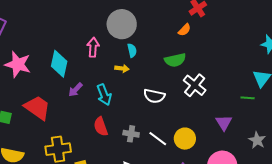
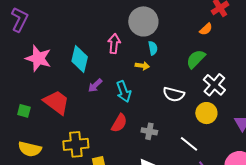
green semicircle: (175, 60) -> (196, 59), turned 145
red semicircle: (101, 127) -> (119, 123), turned -132
white line: (158, 139) -> (189, 144), moved
yellow circle: (185, 139) -> (206, 113), moved

